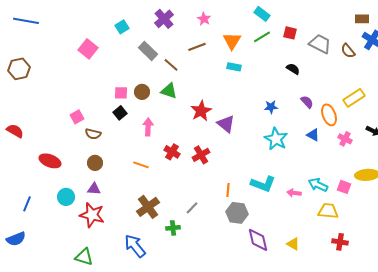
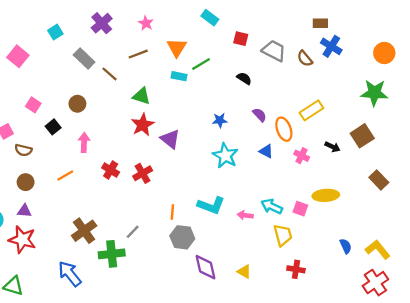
green line: (262, 37) -> (201, 64), moved
green triangle: (169, 91) -> (141, 96), moved
pink square: (121, 93) -> (33, 105), moved, turned 32
orange line: (141, 165) -> (65, 176), moved, turned -49
yellow trapezoid: (328, 211) -> (283, 235), turned 70
green cross: (173, 228) -> (112, 254), size x1.6

